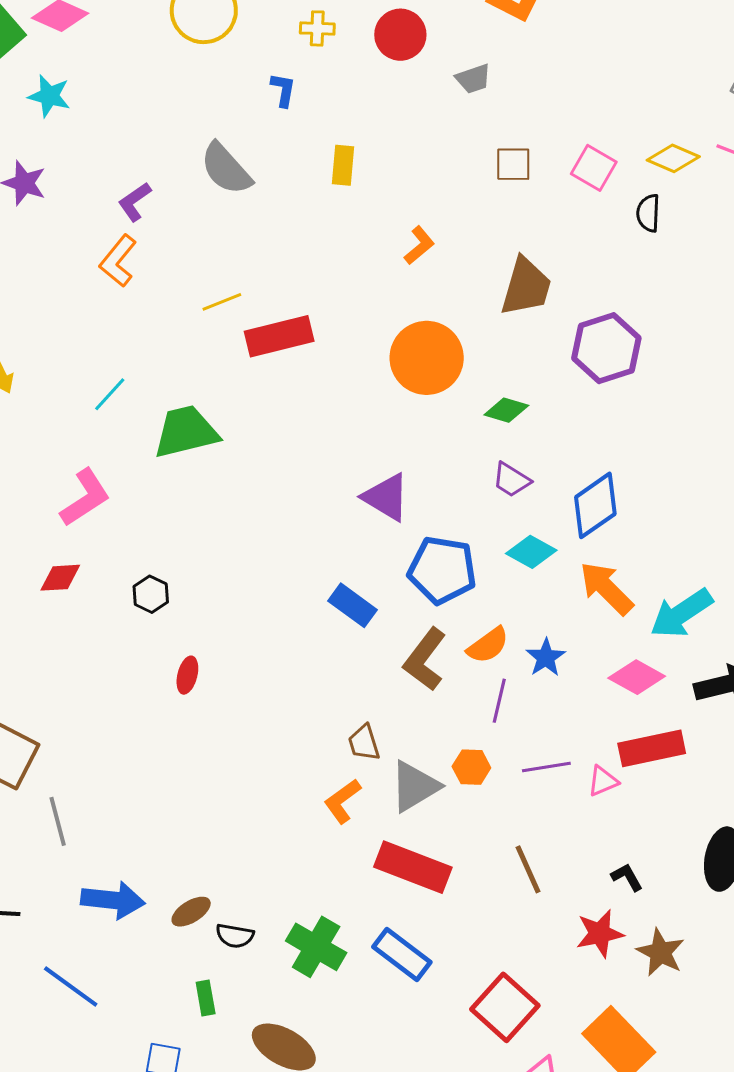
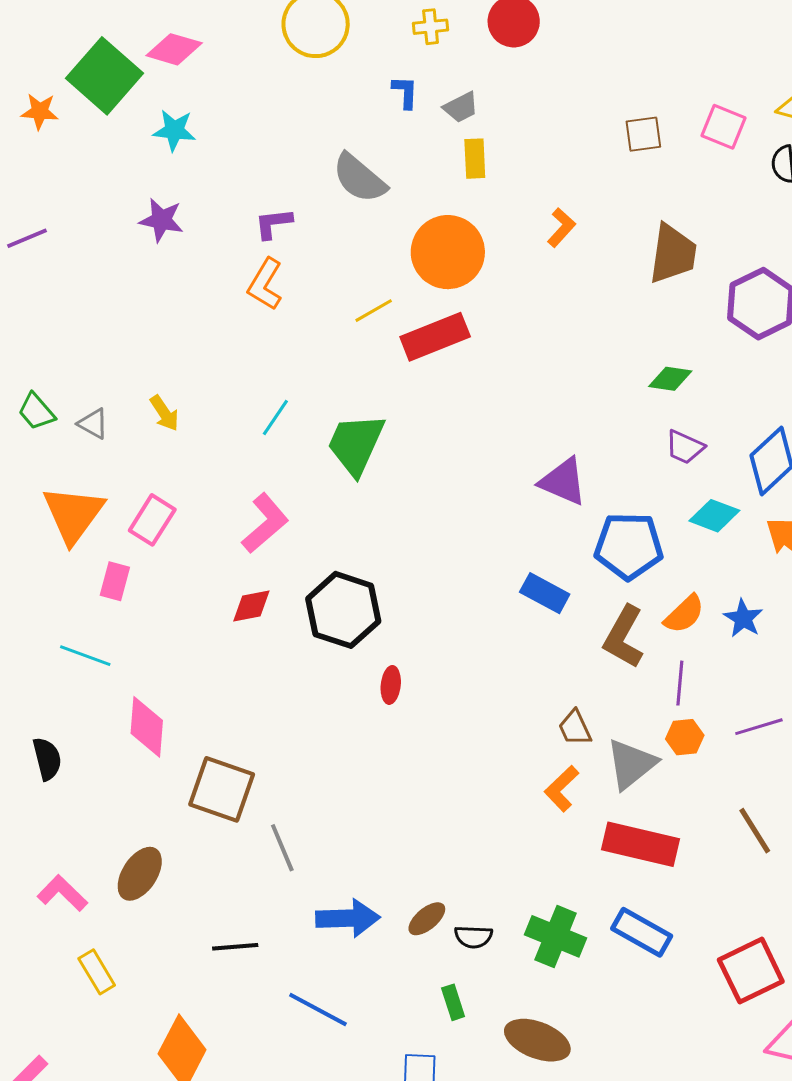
gray trapezoid: (473, 79) -> (461, 107), moved
purple L-shape: (135, 202) -> (273, 223), turned 36
orange circle: (427, 358) -> (448, 252), moved
green trapezoid: (186, 432) -> (356, 444), turned -44
black hexagon: (151, 594) -> (343, 610), size x2.0
purple line: (499, 701) -> (680, 683), moved
red square: (505, 1007) -> (751, 971), turned 30

